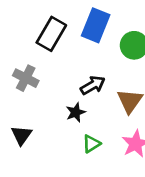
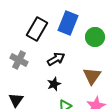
black arrow: (93, 85) -> (56, 59), moved

